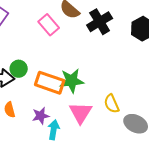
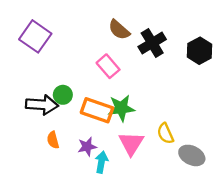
pink rectangle: (49, 25) -> (108, 66), moved

